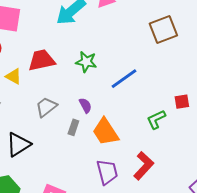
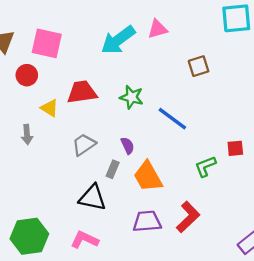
brown square: (163, 29) -> (199, 66), moved, size x0.7
blue line: (124, 79) -> (172, 119), turned 68
black triangle: (18, 144) -> (92, 198), moved, turned 40
purple trapezoid: (107, 172) -> (147, 221), turned -84

